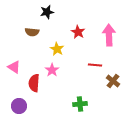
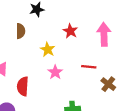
brown semicircle: (32, 32) -> (21, 31), turned -96
pink star: (52, 70) -> (55, 72), moved

